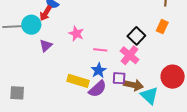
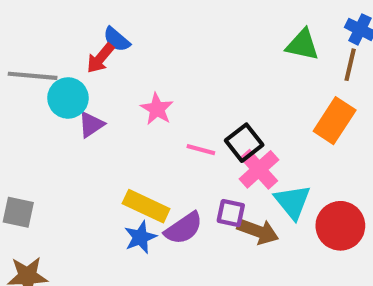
cyan circle: (31, 25) -> (68, 98), moved
orange rectangle: (162, 27) -> (335, 121), size x1.5
black square: (136, 36) -> (244, 143), moved
blue star: (99, 70) -> (140, 237), moved
cyan triangle: (149, 96) -> (293, 202), moved

